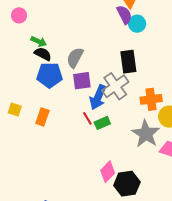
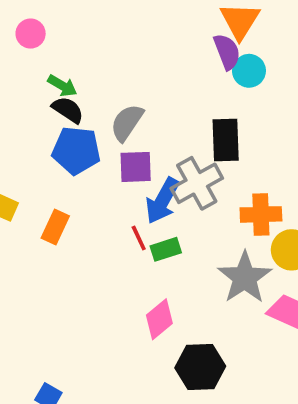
pink diamond: (108, 172) -> (159, 319), moved

